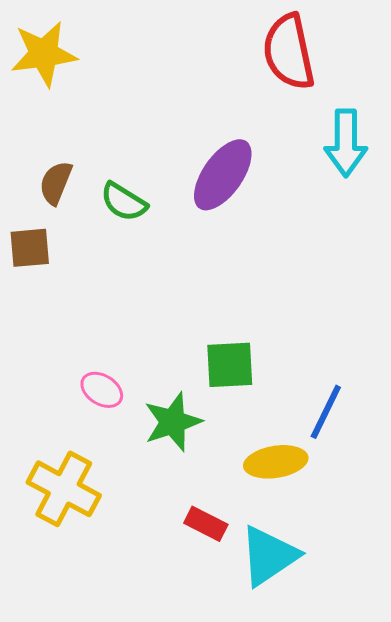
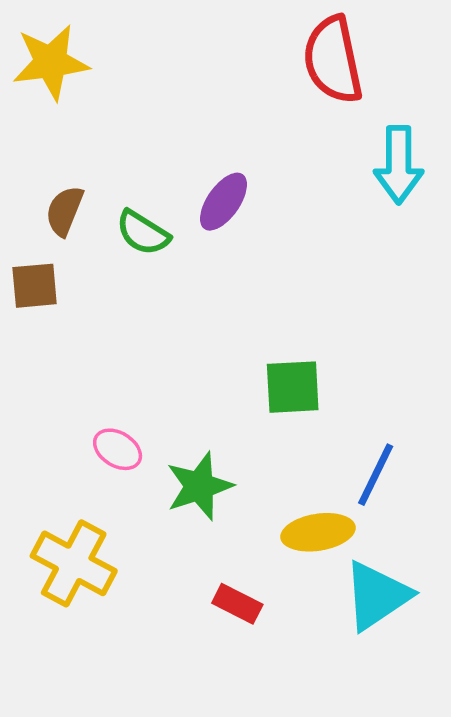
purple ellipse: (223, 175) -> (224, 202), moved, size x0.7
green square: (230, 365) -> (293, 387), moved
cyan triangle: (269, 556) -> (377, 596), moved

